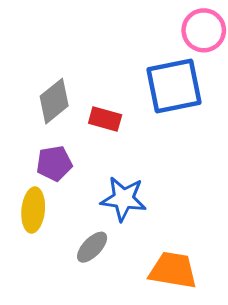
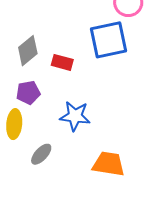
gray ellipse: (92, 247) -> (41, 154), moved

